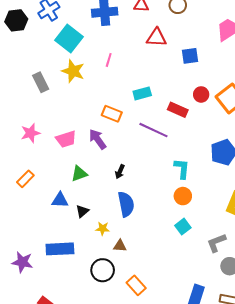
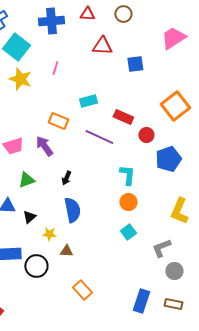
red circle: (201, 94) -> (146, 135), moved
black circle: (103, 270) -> (36, 266), moved

